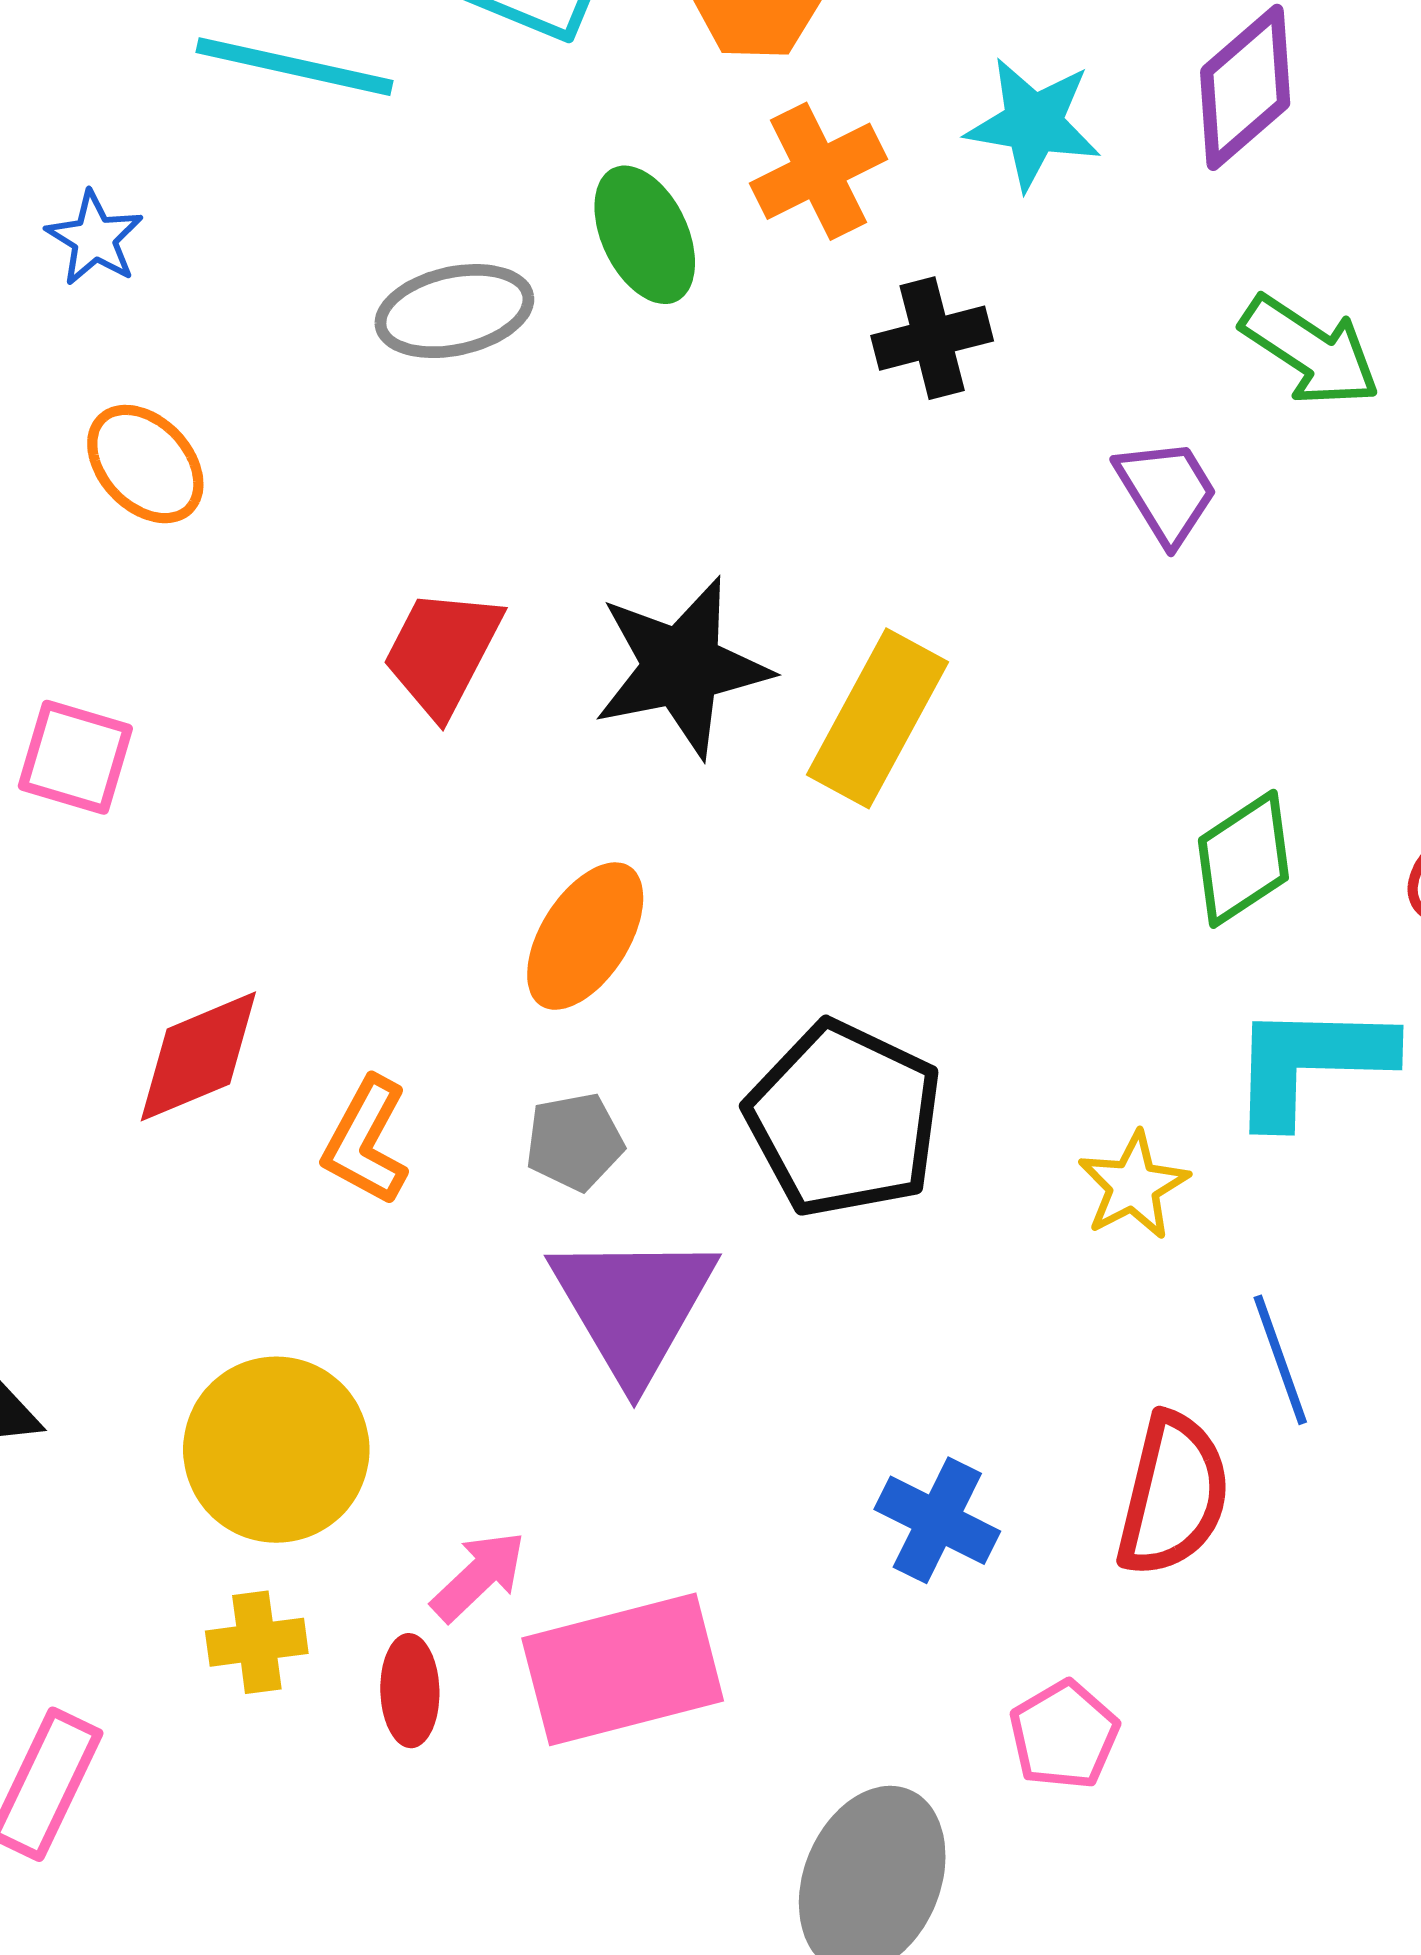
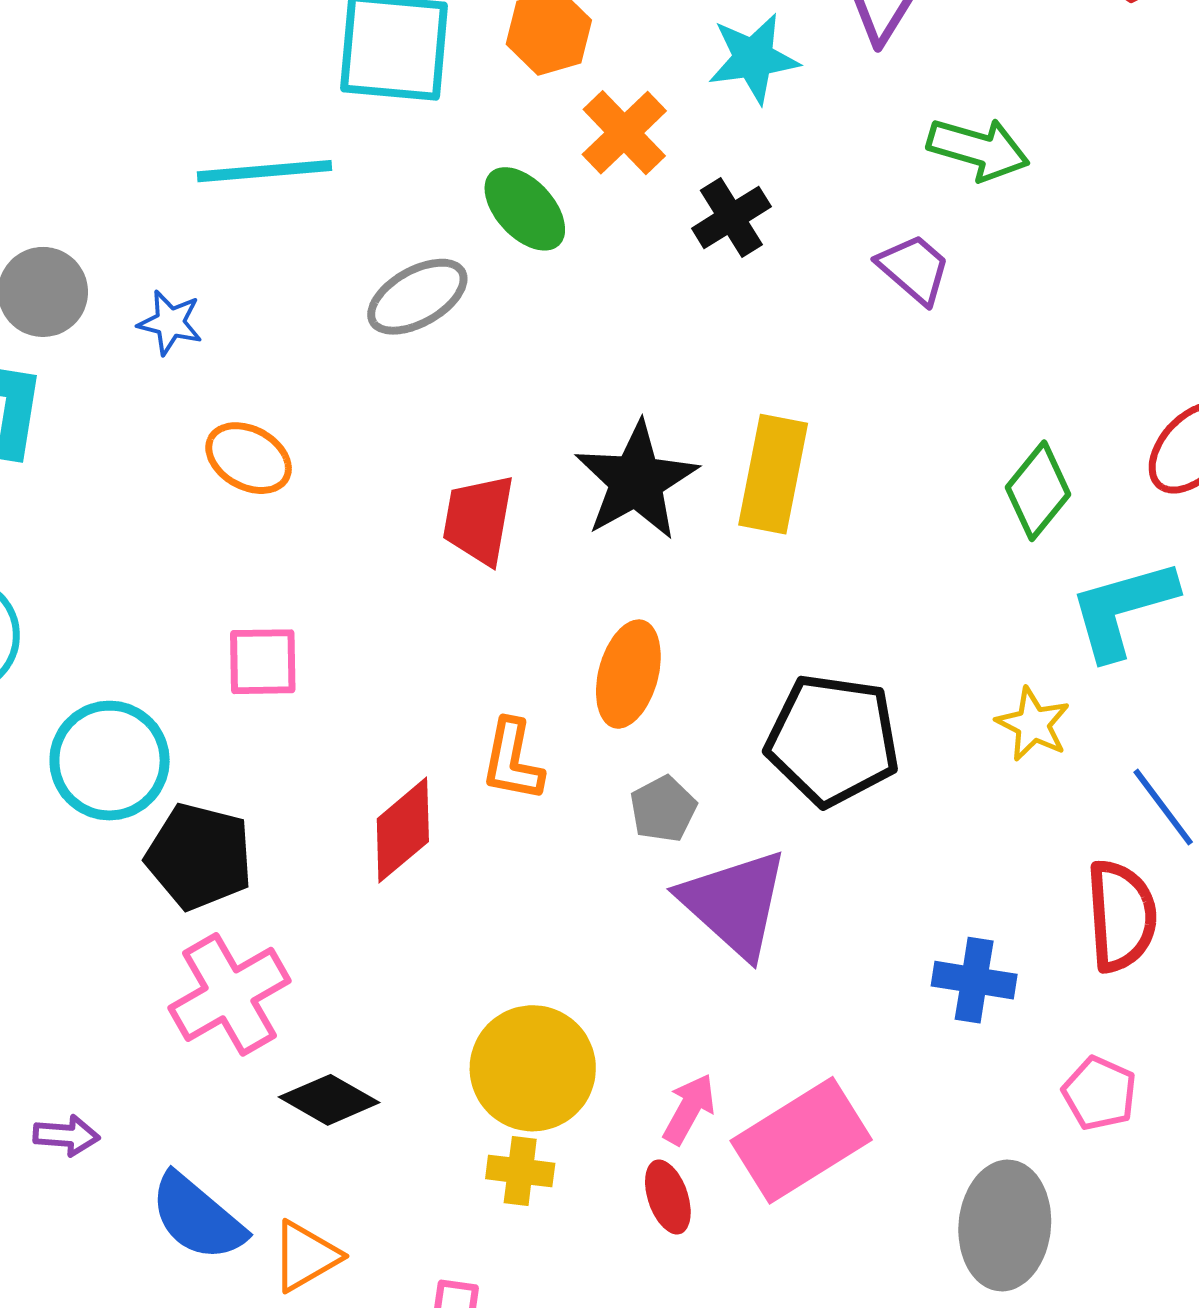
orange L-shape: (366, 1141) -> (512, 760), moved
yellow cross: (257, 1642) -> (520, 1171), moved, turned 32

